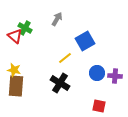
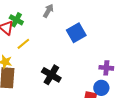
yellow line: (65, 58) -> (23, 44), moved
blue circle: (97, 73) -> (101, 88), moved

